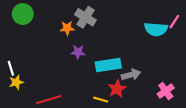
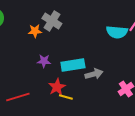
purple star: (78, 52) -> (44, 61), moved
red star: (117, 89) -> (57, 87), moved

